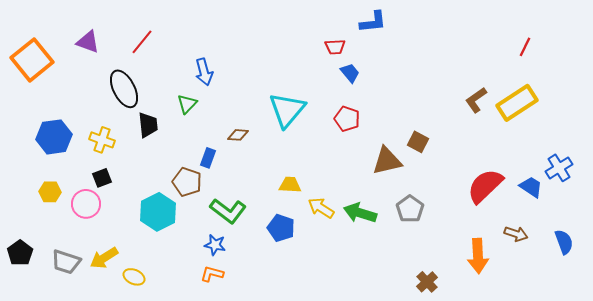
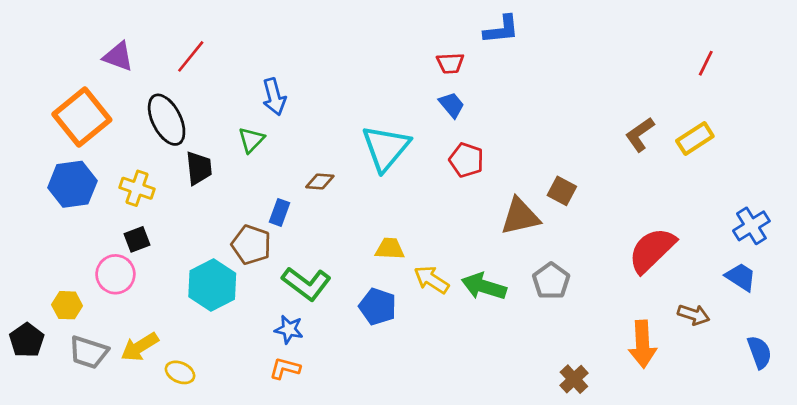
orange square: (32, 60) -> (82, 117), moved
blue trapezoid: (350, 73) -> (452, 105), moved
yellow rectangle: (517, 103) -> (695, 138), size x0.7
blue trapezoid: (531, 187) -> (741, 277), moved
yellow hexagon: (50, 192) -> (67, 305), moved
blue semicircle: (564, 242) -> (759, 352), moved

